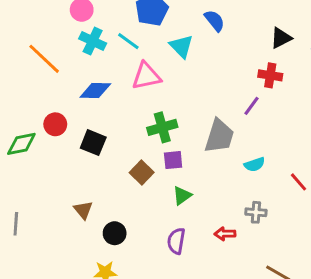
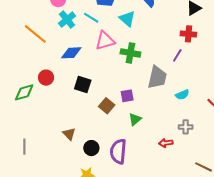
cyan cross: (93, 41) -> (67, 20), turned 30
green cross: (162, 127) -> (130, 53), moved, turned 30
black square: (93, 143) -> (83, 84), moved
purple semicircle: (176, 241) -> (118, 151), moved, size x1.4

